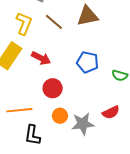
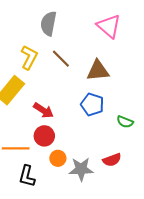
brown triangle: (88, 16) -> (98, 71), moved
red arrow: (41, 58) -> (43, 110), moved
red circle: (53, 88) -> (44, 136), moved

